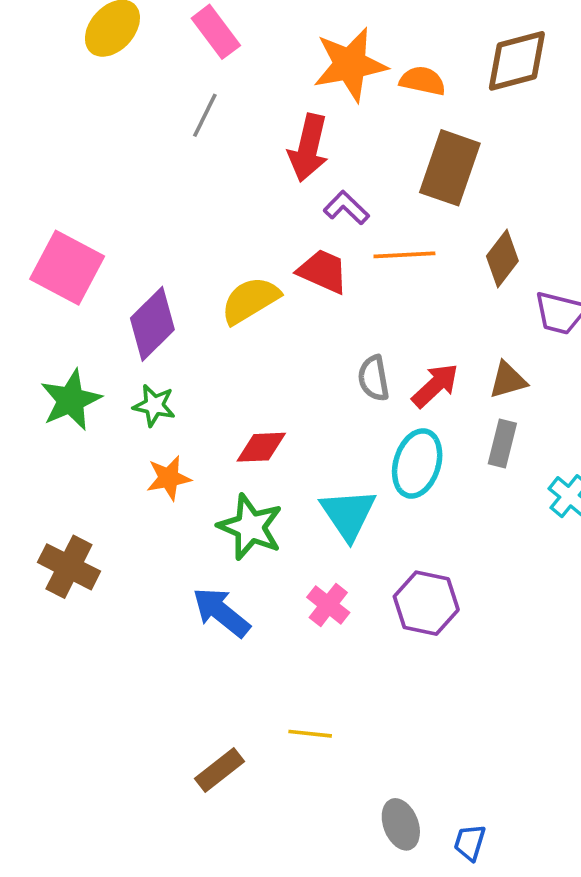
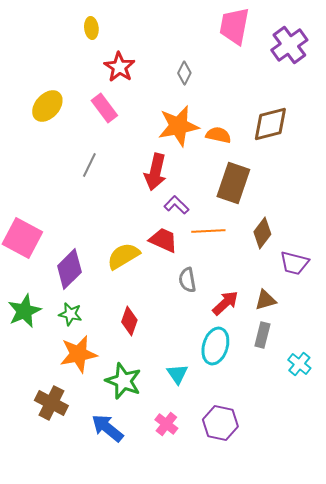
gray line: (205, 115) -> (89, 165), moved
gray semicircle: (374, 378) -> (187, 280), moved
red diamond: (261, 447) -> (129, 321), moved, turned -68
orange star: (169, 478) -> (78, 354), size x1.5
cyan triangle: (348, 514) -> (177, 374), size x0.7
brown cross: (69, 567) -> (51, 403), moved

